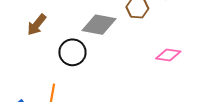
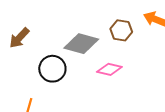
pink diamond: (168, 55) -> (109, 69), moved

